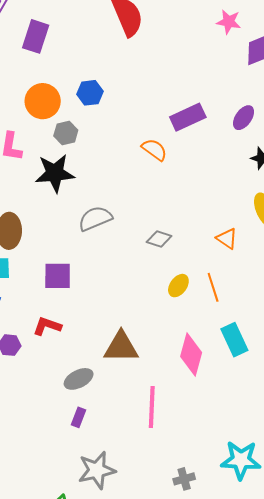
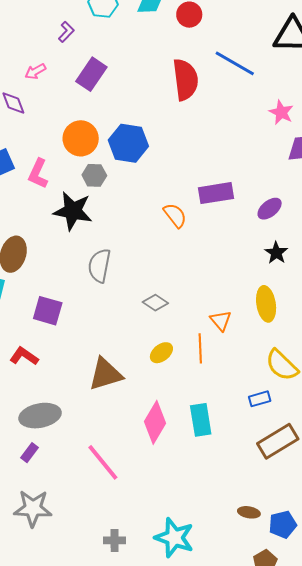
blue hexagon: (90, 93) -> (128, 143), size x1.5
gray semicircle: (95, 219) -> (99, 266), turned -72
orange line: (213, 287) -> (200, 348), moved
brown triangle: (121, 347) -> (105, 374), moved, turned -33
gray ellipse: (79, 379) -> (40, 416), size x1.4
pink line: (152, 407) -> (103, 462), turned -57

